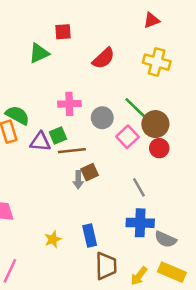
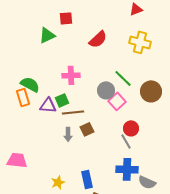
gray circle: (102, 118) -> (106, 90), moved
brown circle: (155, 124) -> (151, 91), moved
red circle: (159, 148) -> (131, 128), moved
gray arrow: (78, 180) -> (68, 134), moved

